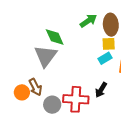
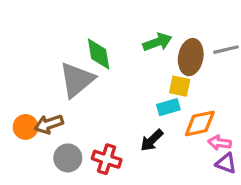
brown arrow: (35, 87) -> (49, 124), turned 84
black arrow: (101, 90) -> (152, 140), moved
red cross: (76, 99) -> (107, 159), size x0.7

